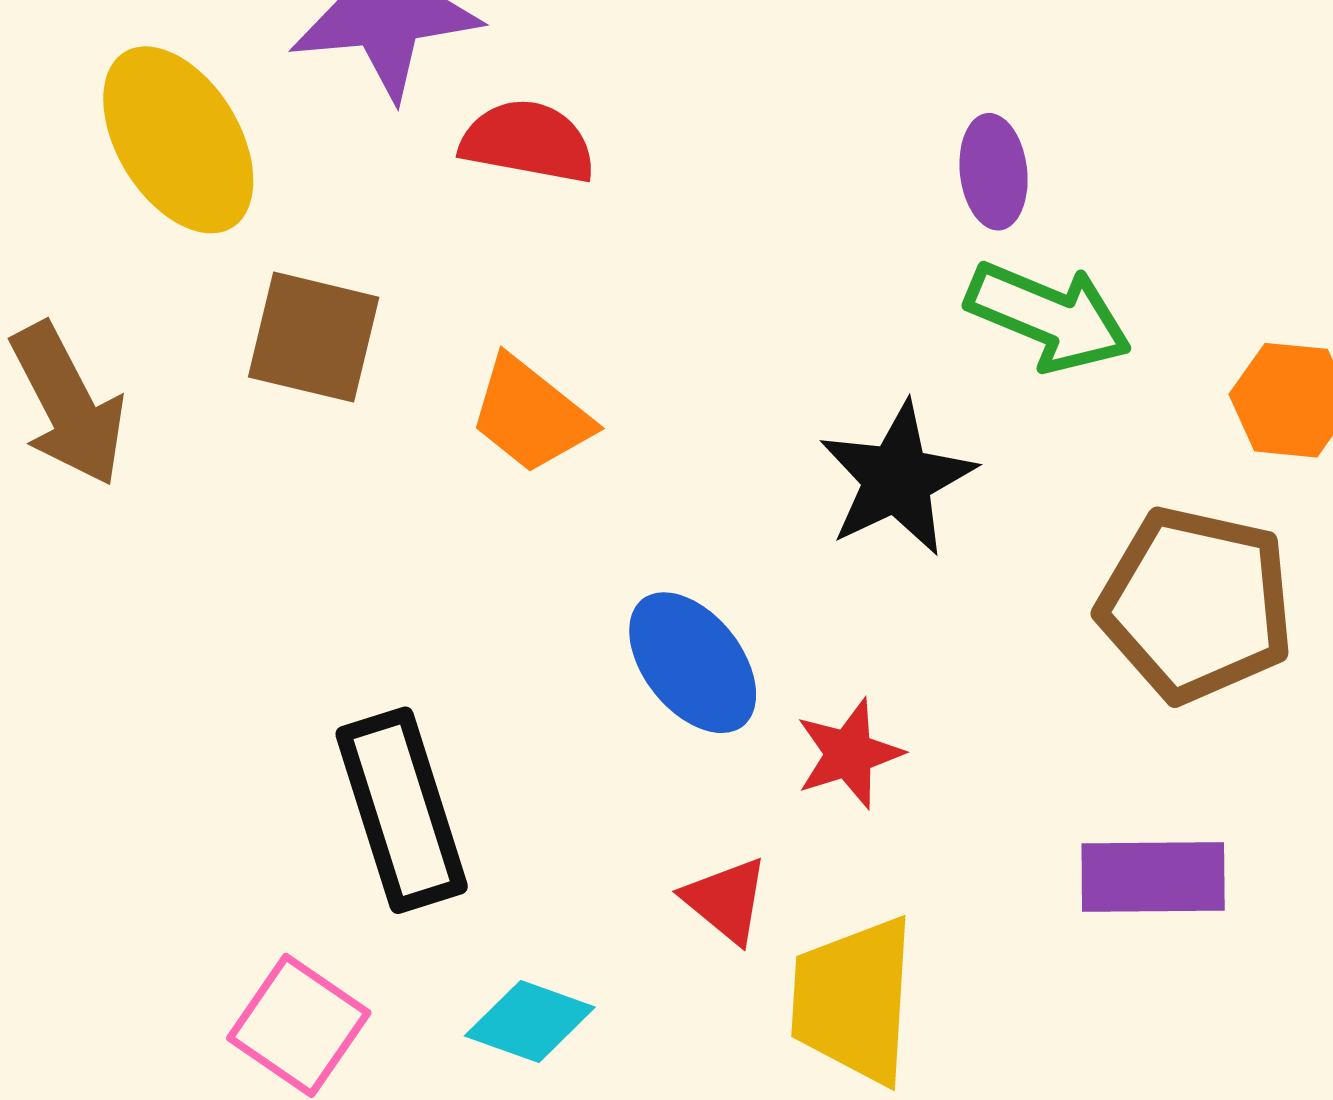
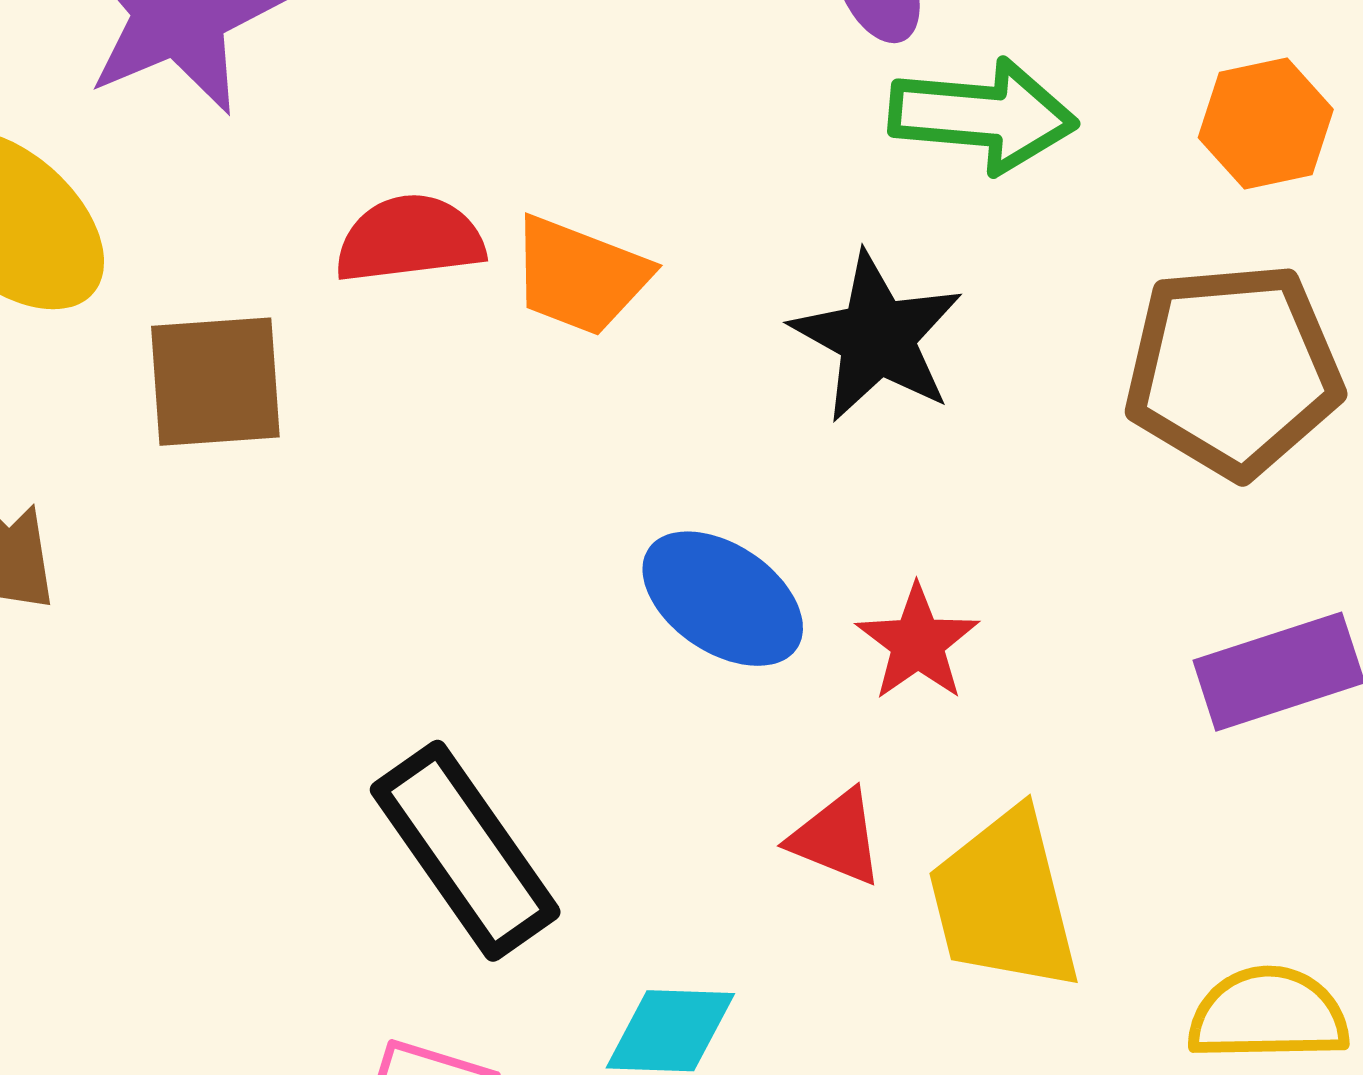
red semicircle: (528, 142) -> (410, 239), moved
orange trapezoid: (530, 415) -> (580, 276), moved

